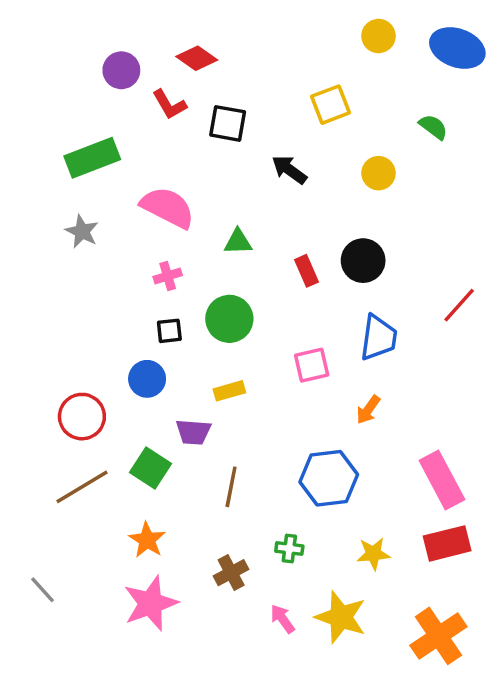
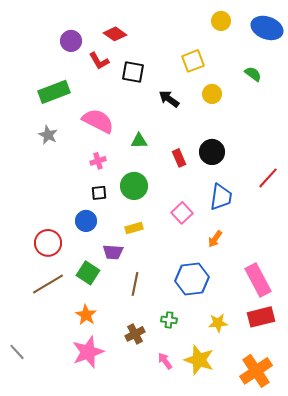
yellow circle: (378, 173) -> (212, 94), moved
pink square: (312, 365) -> (182, 213), turned -30
gray line: (43, 590) -> (17, 352), moved

